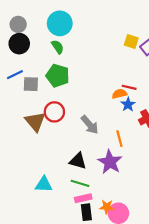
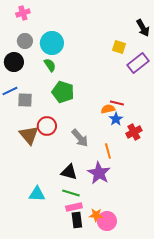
gray circle: (18, 24) -> (25, 41), moved
yellow square: (131, 41) -> (119, 47), moved
green pentagon: (58, 76) -> (63, 92), moved

